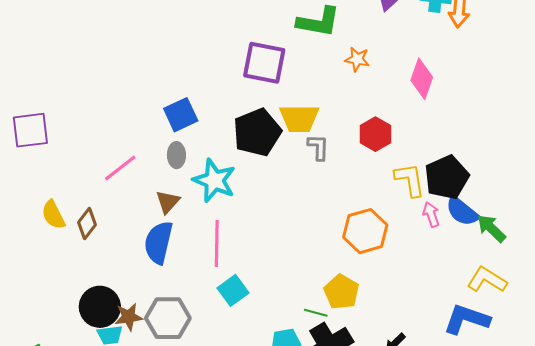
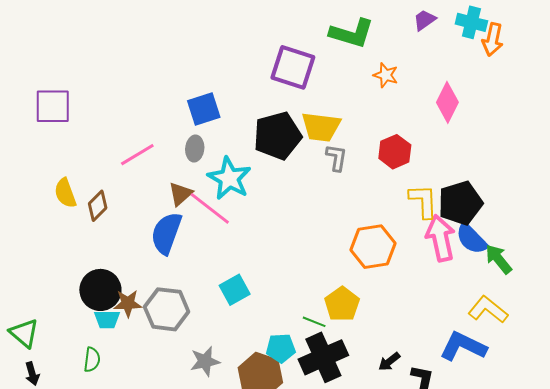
pink arrow: (431, 214) -> (441, 238), size x1.8
pink line: (217, 243) -> (210, 208), moved, turned -60

